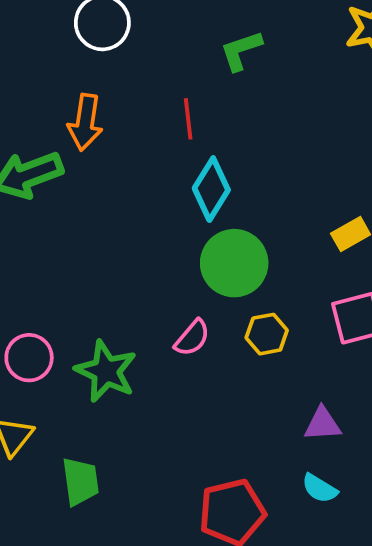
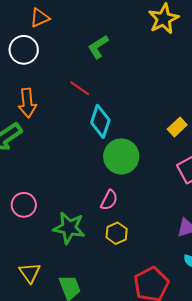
red line: (188, 119) -> (80, 88), turned -35
yellow hexagon: (267, 334) -> (117, 233), moved
pink circle: (29, 358) -> (24, 205), moved

